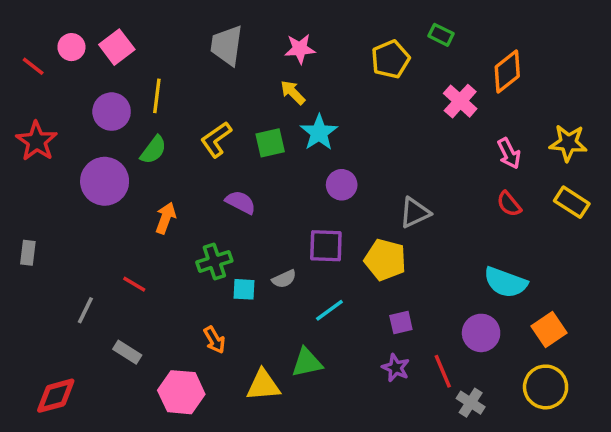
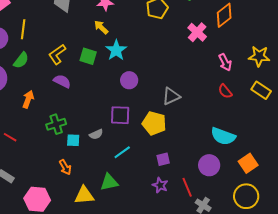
green square: (270, 143) -> (88, 56), turned 30
purple semicircle: (241, 202) -> (62, 81), moved
orange arrow: (214, 340) -> (65, 167), moved

